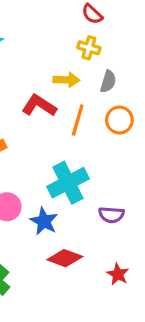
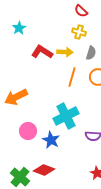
red L-shape: (39, 106) -> (42, 52), moved
red diamond: (65, 258) -> (44, 170), moved

